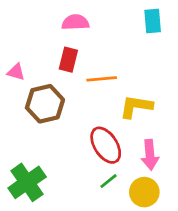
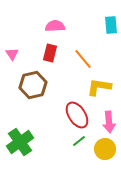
pink triangle: (16, 72) -> (12, 54), moved, turned 40
orange line: (102, 79) -> (83, 59), moved, turned 55

